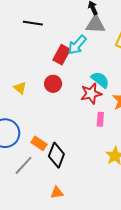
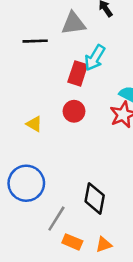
gray triangle: (95, 24) -> (73, 23), moved
orange rectangle: (39, 143) -> (72, 242), moved

